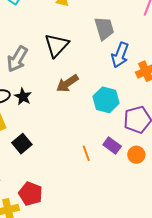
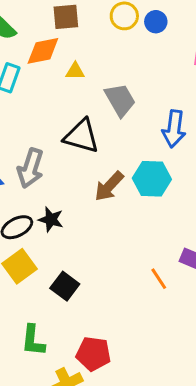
gray trapezoid: (104, 28) -> (120, 100), moved
black triangle: (57, 45) -> (81, 136), turned -44
cyan hexagon: (106, 100) -> (152, 179), moved

